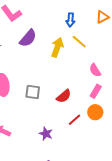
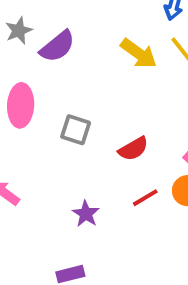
purple semicircle: (28, 38) -> (57, 46), moved
yellow arrow: (57, 47) -> (139, 53), turned 96

